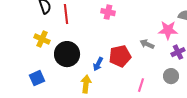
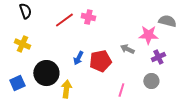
red line: (66, 14) -> (64, 20), moved, turned 60
black circle: (67, 54) -> (46, 73), moved
blue arrow: (98, 64) -> (78, 58), moved

